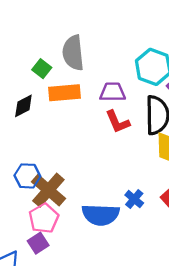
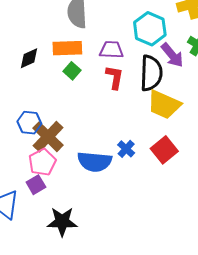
green square: (42, 69) -> (72, 71), moved
red L-shape: (118, 122) -> (115, 77), turned -150

